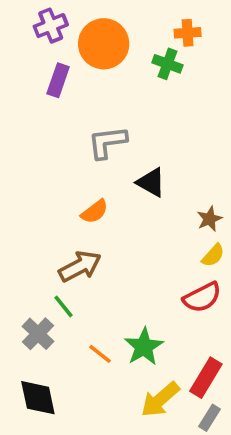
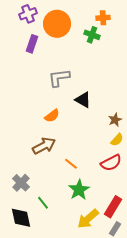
green line: (64, 306) -> (43, 203), moved
orange line: (100, 354) -> (71, 164), moved

